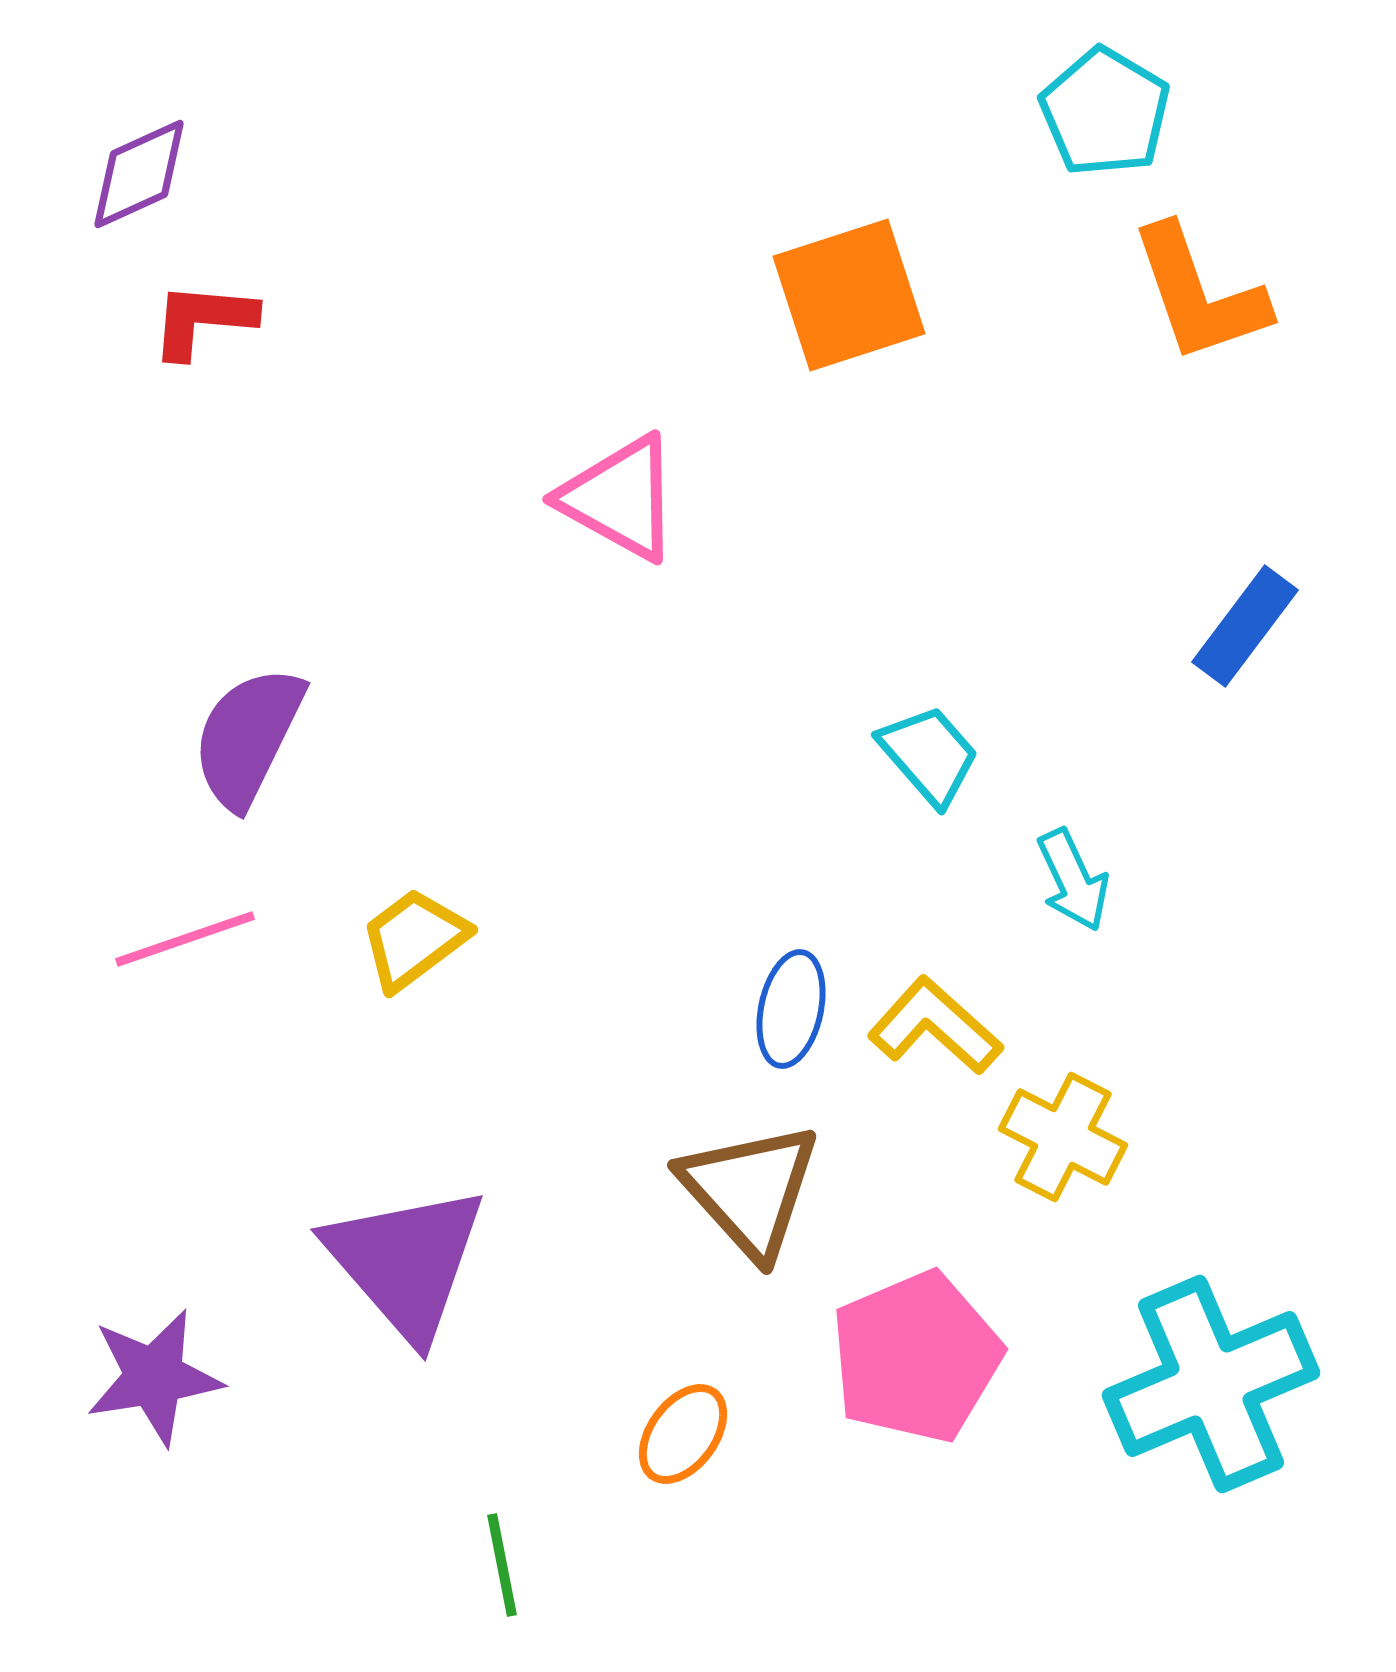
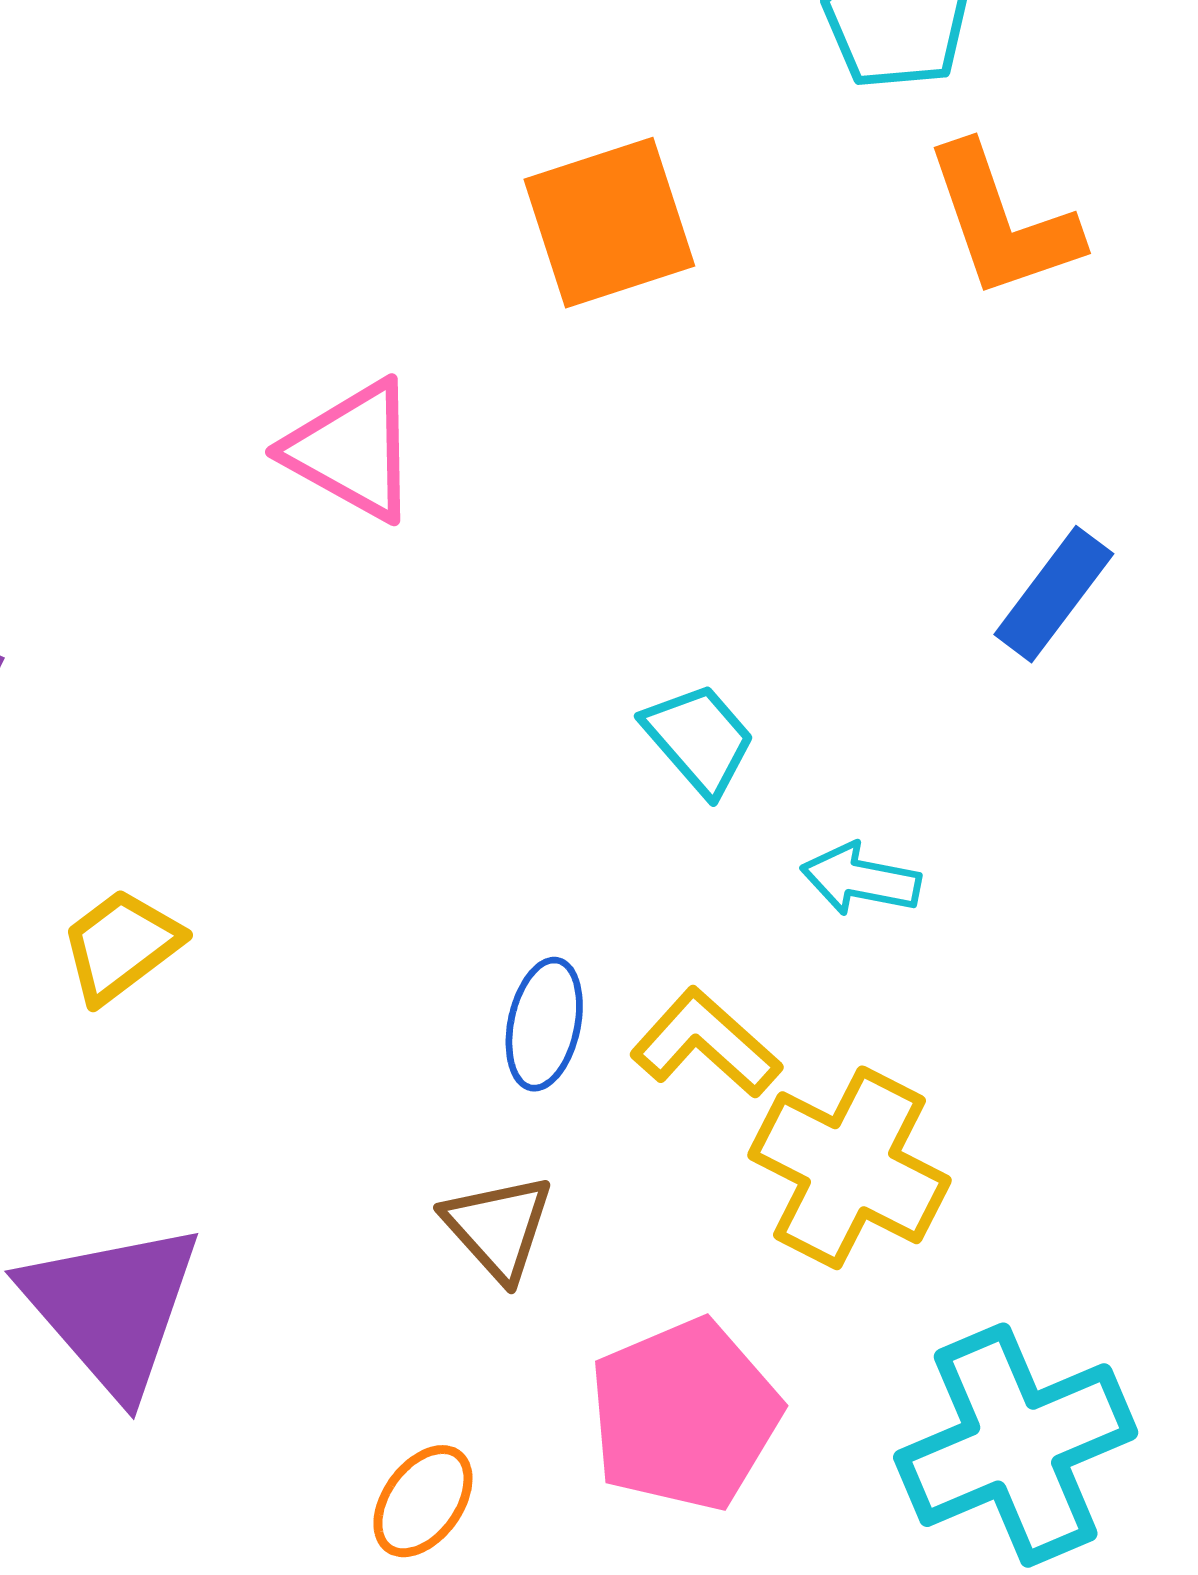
cyan arrow: (1073, 880) -> (861, 879), turned 126
yellow cross: (1063, 1137) -> (850, 1168), size x1.4
brown triangle: (750, 1190) -> (498, 1227), size x0.7

